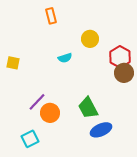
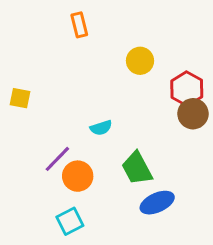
cyan semicircle: (65, 58) -> (101, 128), moved
cyan square: (30, 139) -> (70, 221), moved

